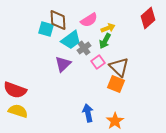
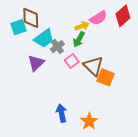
pink semicircle: (89, 20) -> (98, 18), moved
cyan square: (46, 29) -> (18, 27), turned -35
orange square: (116, 84) -> (106, 77), moved

